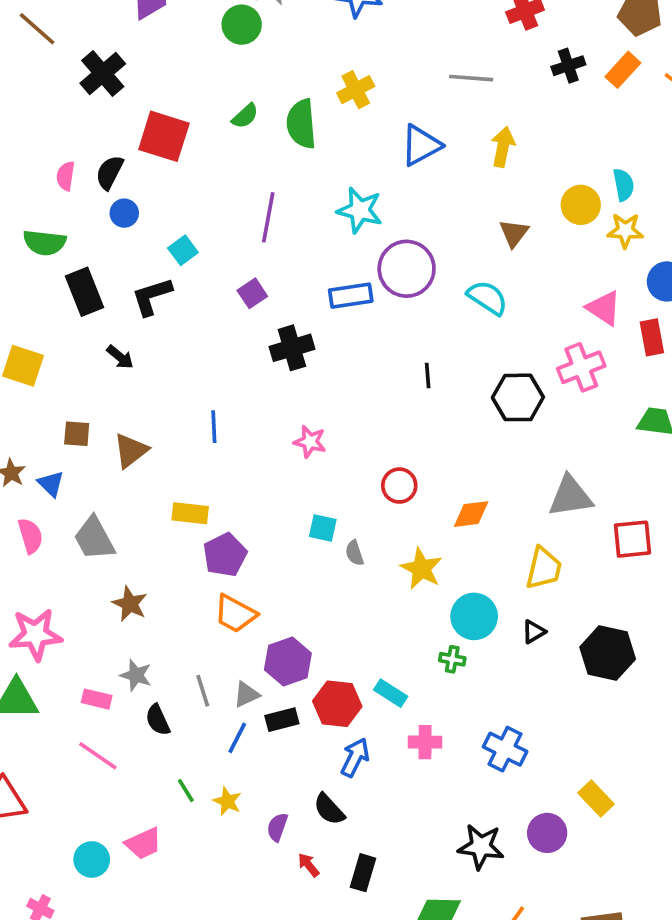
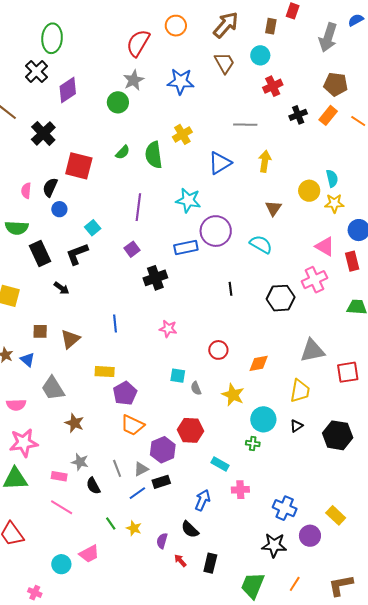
pink semicircle: (30, 536) -> (16, 405), moved, turned 108
red hexagon: (337, 704) -> (191, 430), moved
blue line: (237, 738) -> (137, 493), turned 30
blue cross: (505, 749) -> (285, 508), moved

